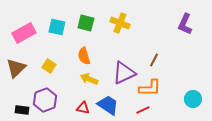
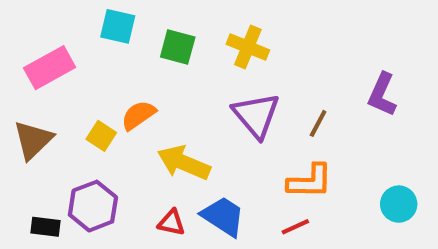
purple L-shape: (185, 24) -> (382, 95), moved
cyan square: (57, 27) -> (118, 26), moved
orange semicircle: (84, 56) -> (138, 115), moved, turned 72
purple triangle: (124, 73) -> (256, 115), moved, turned -45
yellow arrow: (89, 79) -> (184, 163), size x1.4

